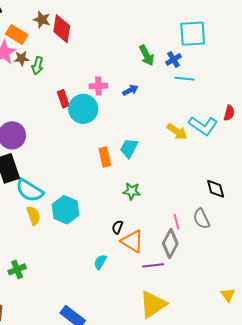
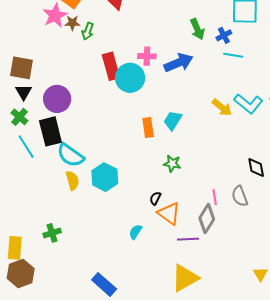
blue arrow: (130, 90) -> (178, 63), size x1.8
red rectangle: (63, 99) -> (111, 66), size x1.5

